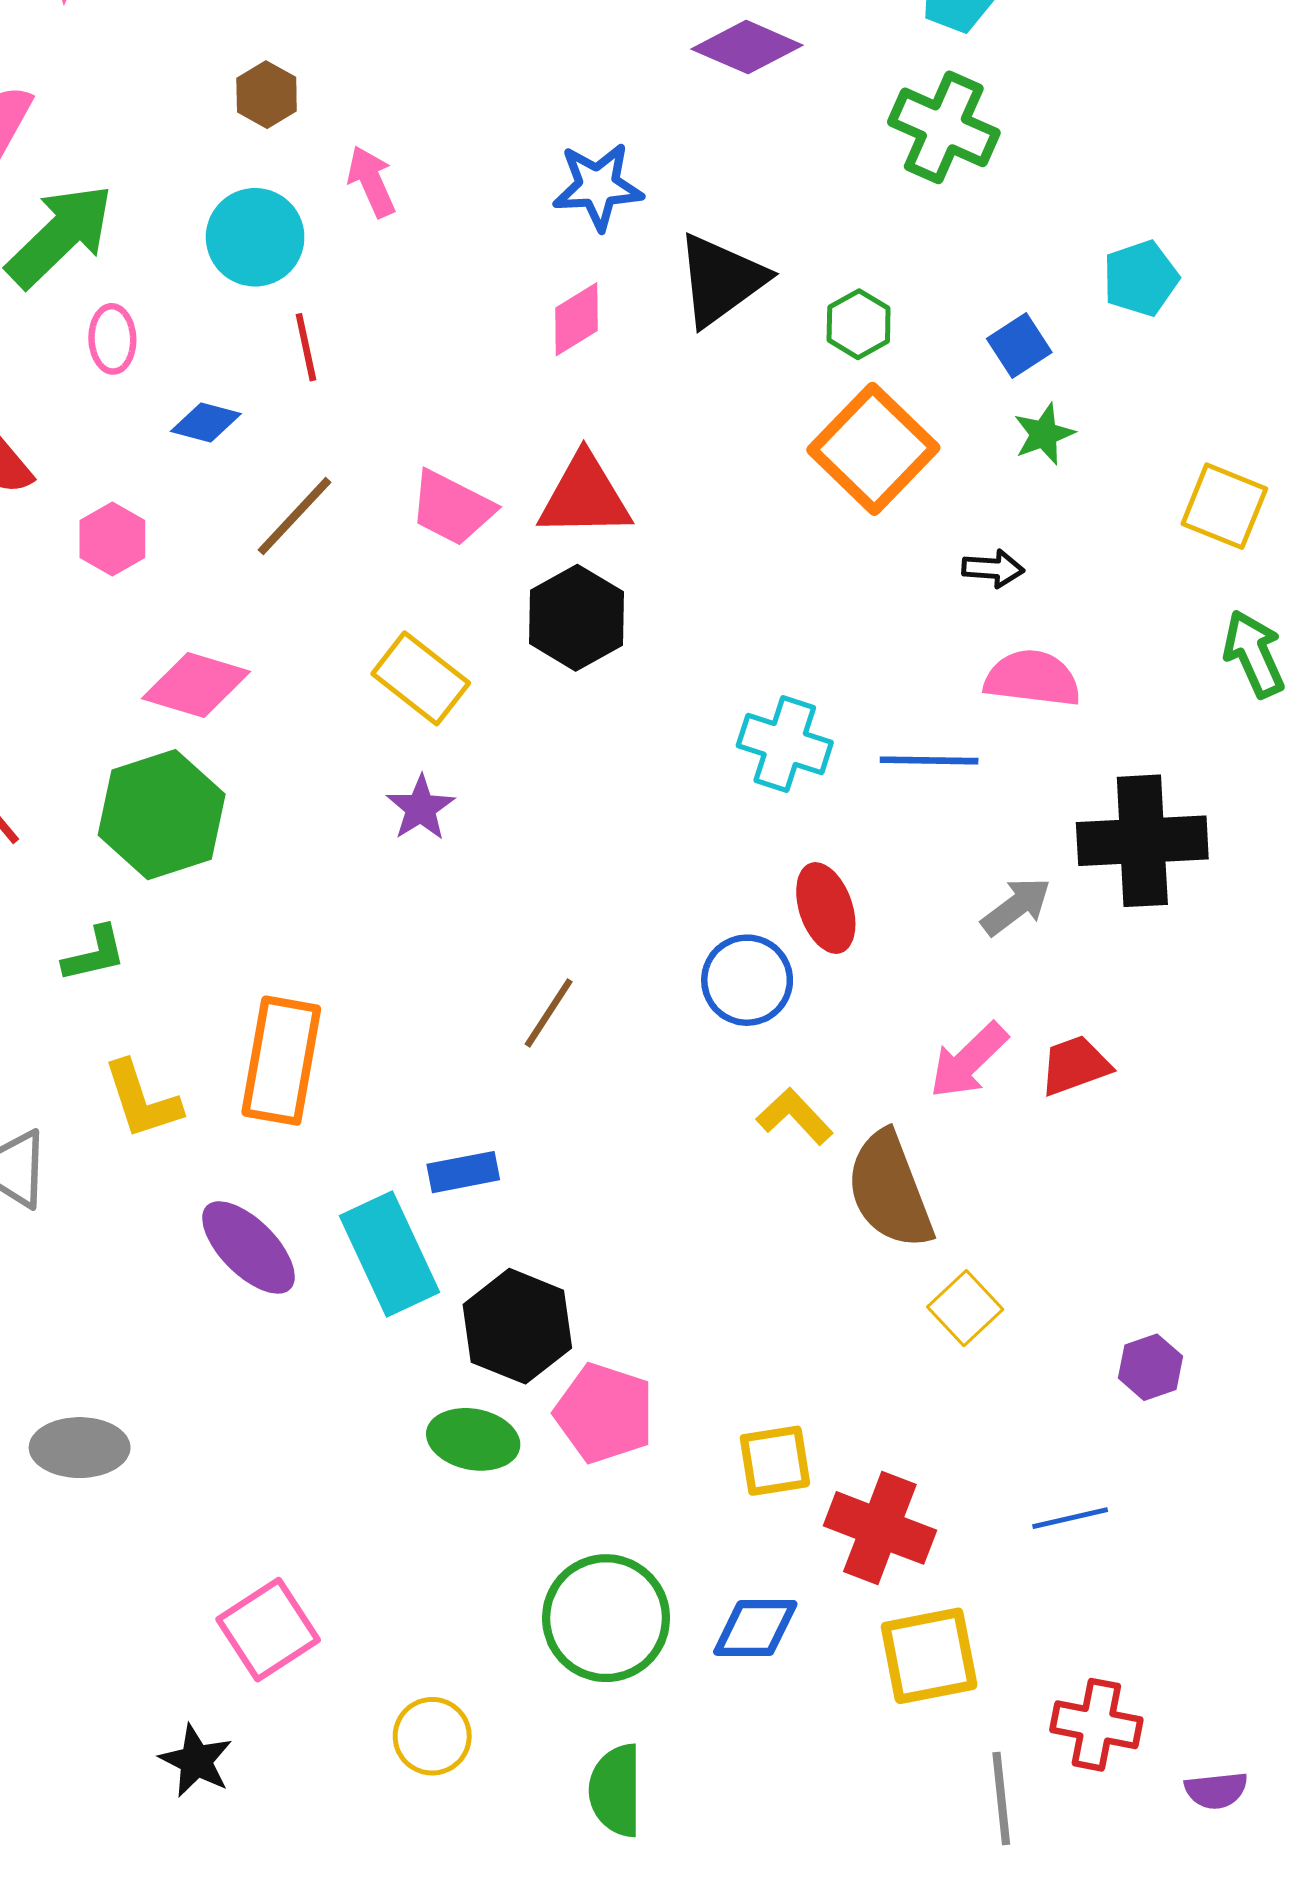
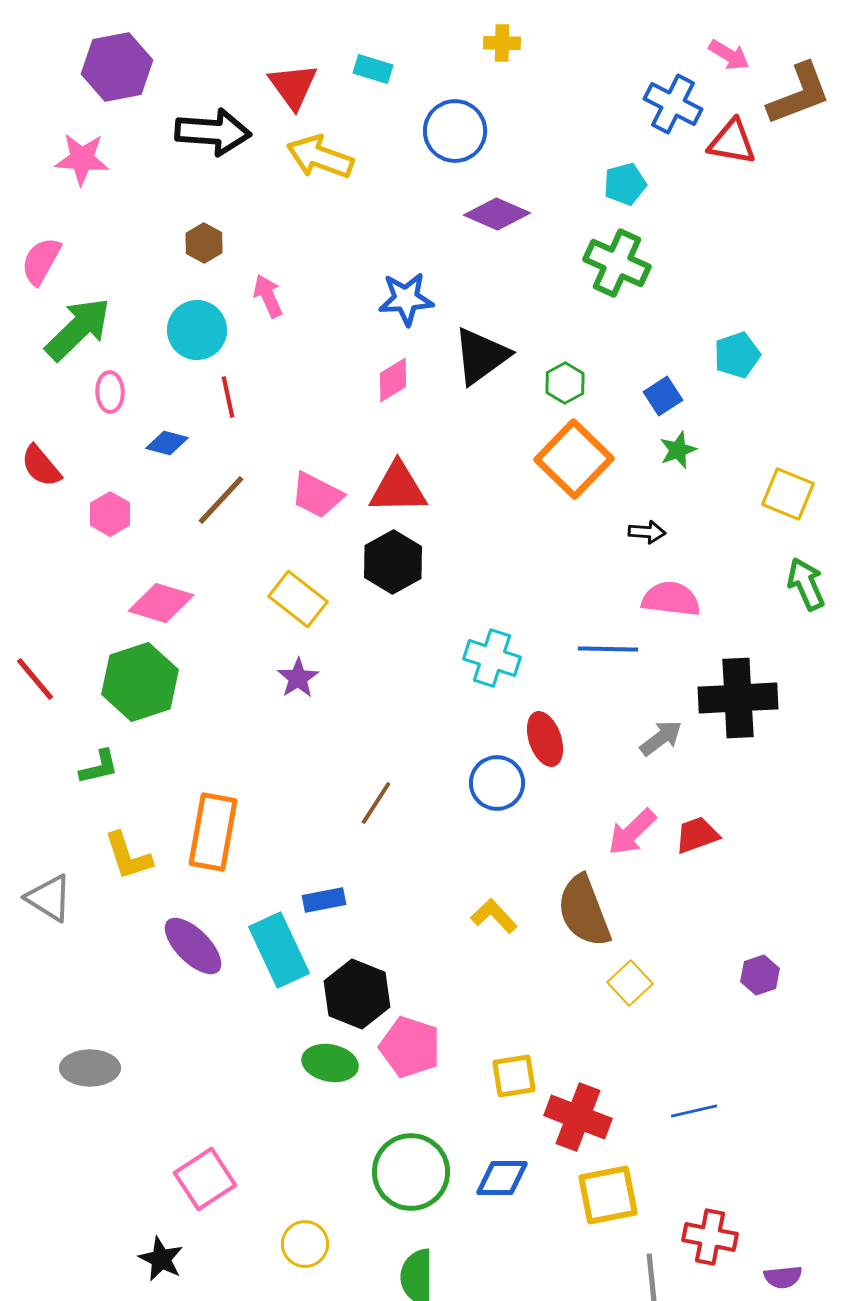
cyan cross: (785, 744) -> (492, 658), moved
yellow L-shape: (795, 1116) -> (494, 916), moved
purple hexagon: (1150, 1367) -> (760, 975), moved

